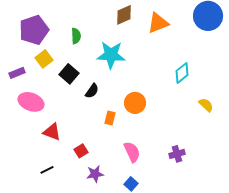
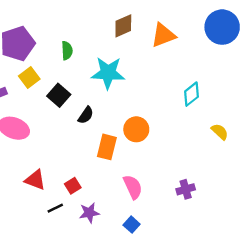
orange rectangle: (110, 118) -> (107, 147), size x1.5
red triangle: (52, 132) -> (35, 180), moved
black line: (47, 170) -> (55, 208), moved

